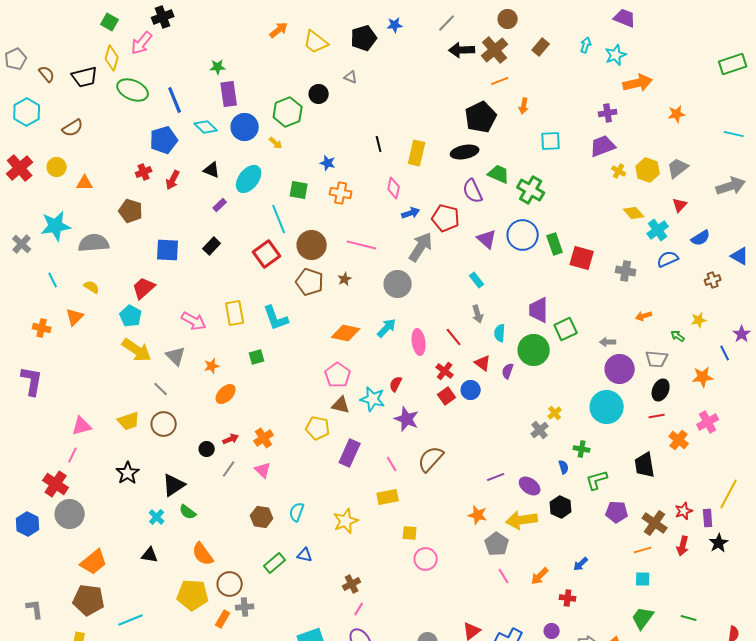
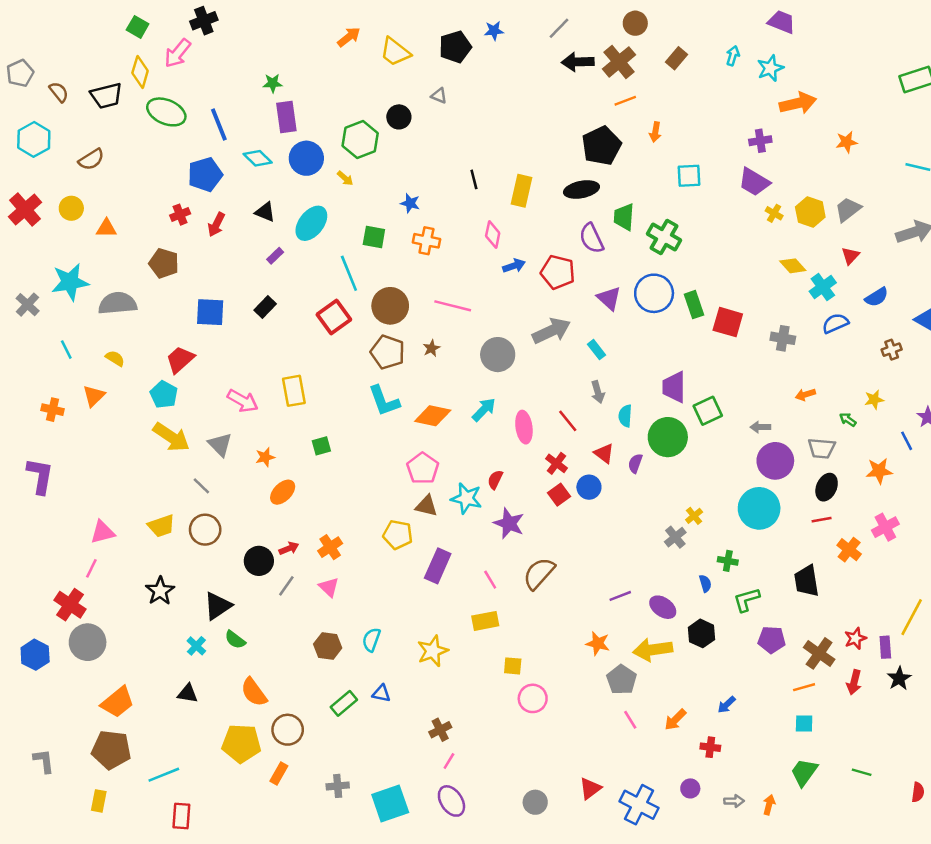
purple trapezoid: (603, 146) -> (754, 182), turned -128
green trapezoid: (499, 174) -> (624, 217), turned -110
gray arrow: (421, 247) -> (551, 331), moved, turned 32
cyan L-shape: (276, 318) -> (384, 401), moved
black circle: (207, 449) -> (259, 561), size x1.5
gray cross: (245, 607) -> (338, 786), moved

